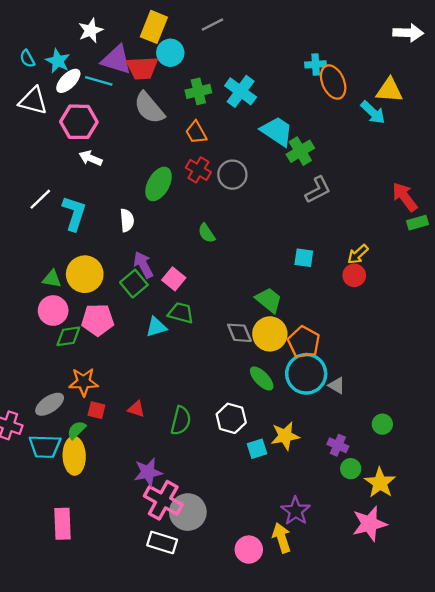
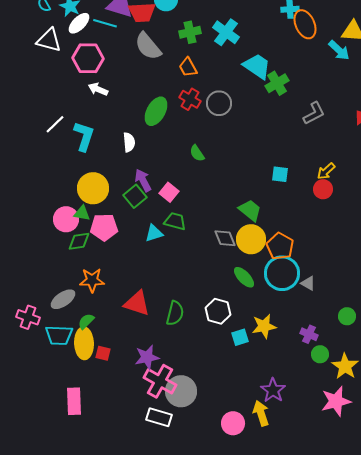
gray L-shape: (318, 190) -> (314, 113), moved
green triangle: (52, 279) -> (82, 213), moved
red triangle: (136, 409) -> (137, 303), size x1.8
red square: (96, 410) -> (103, 353), moved

